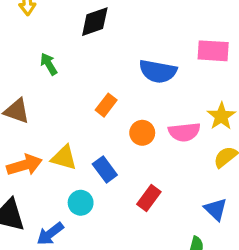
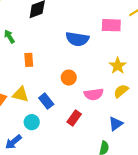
orange rectangle: (106, 105) -> (29, 60), moved, turned -40
pink semicircle: (184, 132) -> (94, 94), moved
blue triangle: (216, 209) -> (116, 124), turned 42

